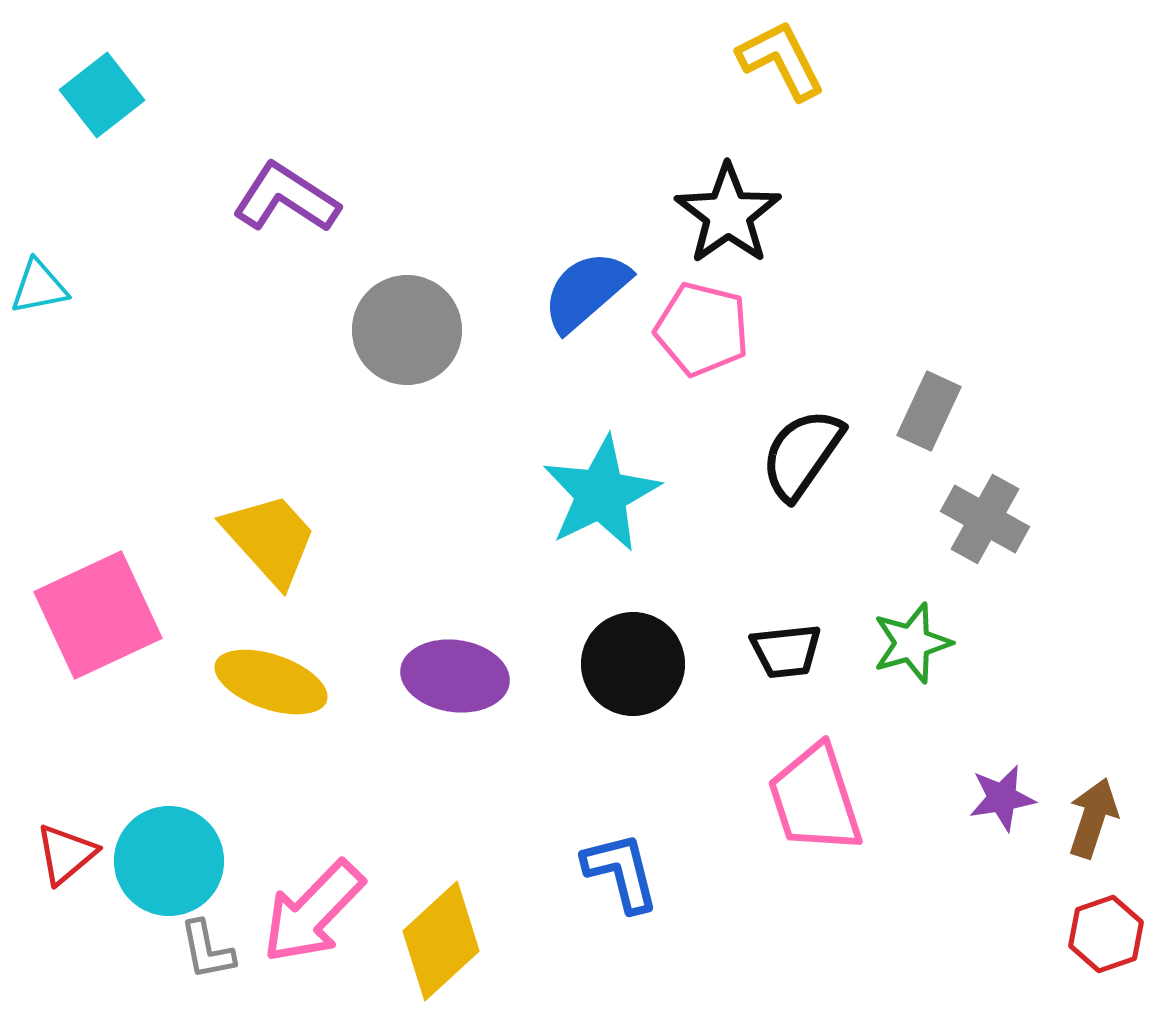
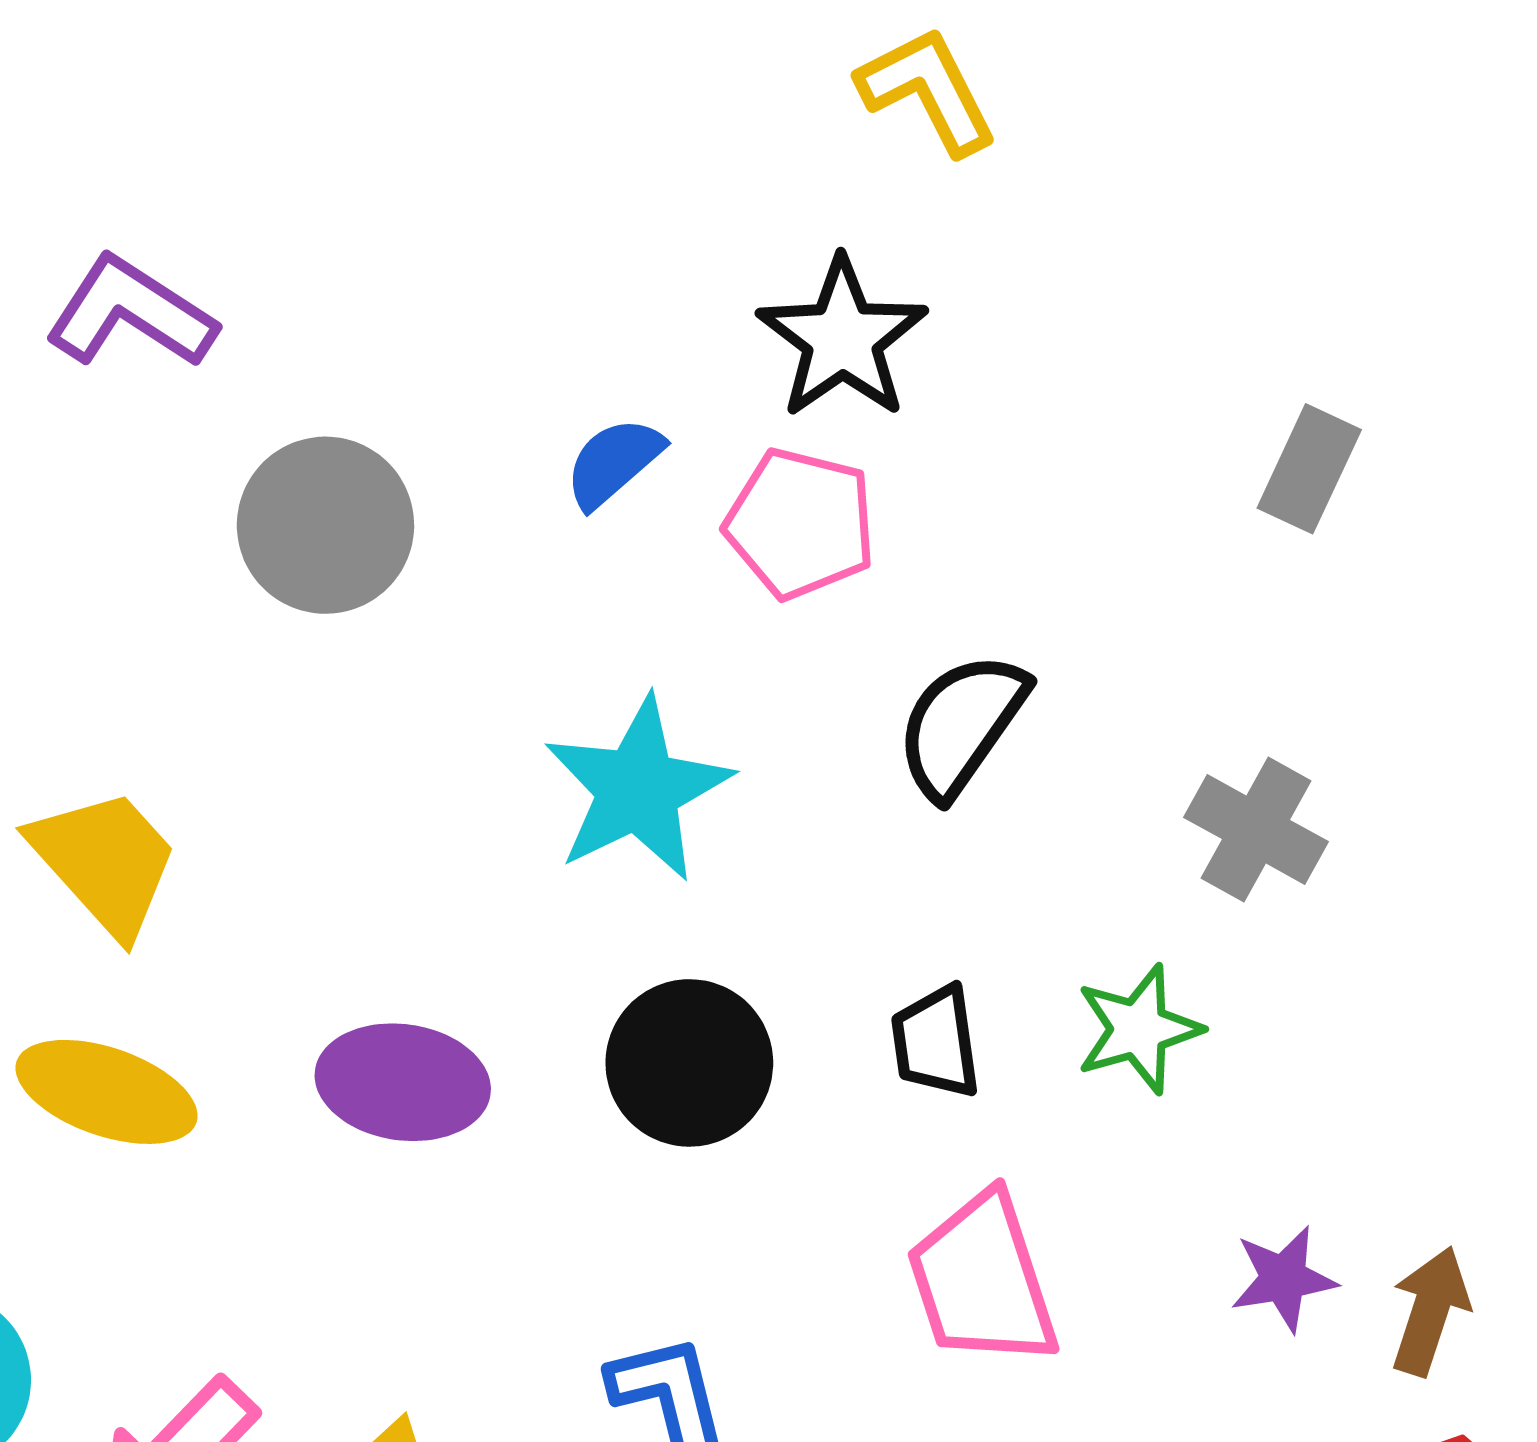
blue semicircle: (586, 291) -> (614, 462), size x0.7
gray rectangle: (929, 411) -> (1309, 469), moved
black trapezoid: (786, 651) -> (936, 1042), turned 88

